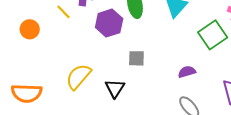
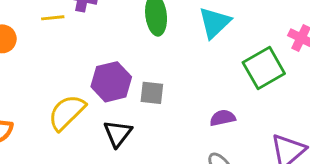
yellow line: (64, 12) -> (53, 18), turned -56
purple hexagon: (109, 23) -> (111, 82), moved

